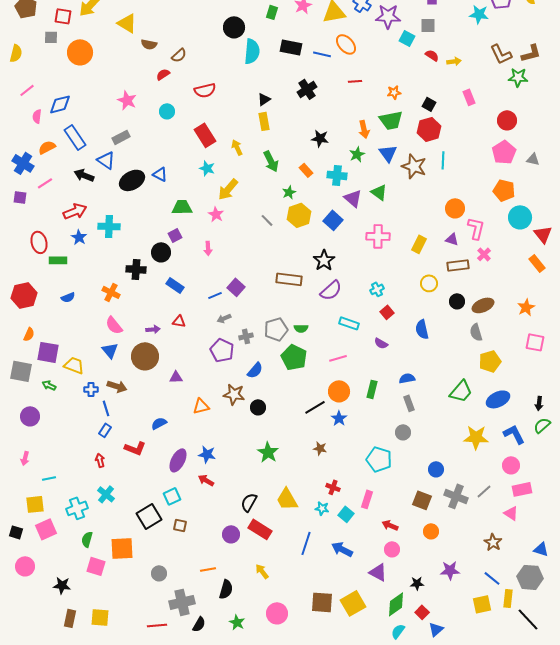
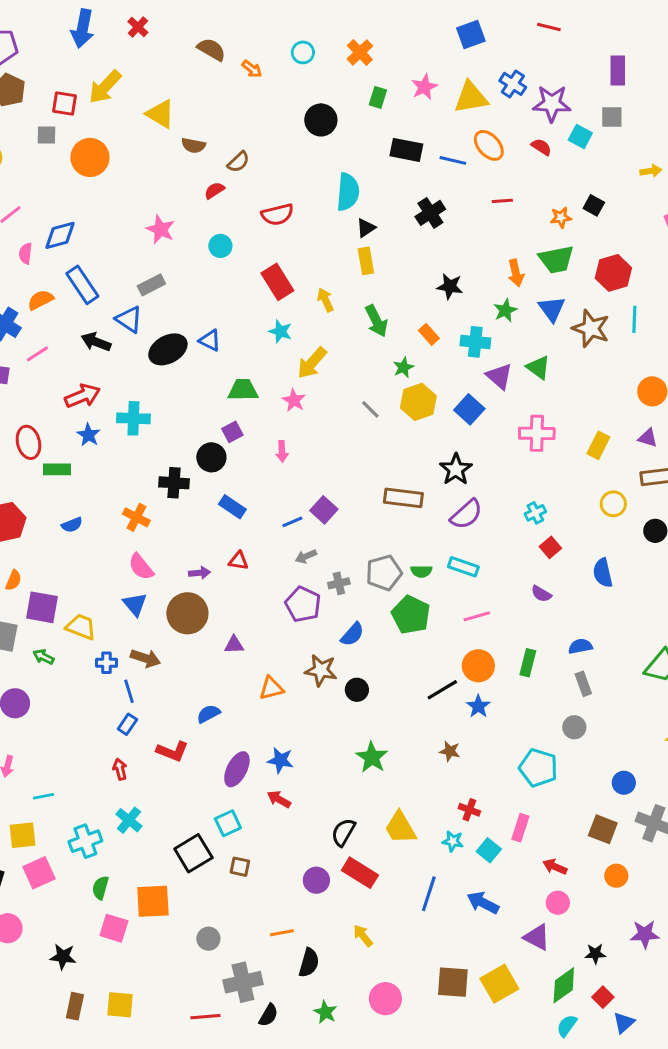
cyan semicircle: (252, 51) -> (348, 192), moved
red semicircle: (432, 55) -> (541, 147), moved
black square: (429, 104) -> (594, 205), moved
cyan rectangle: (349, 323) -> (463, 567), moved

